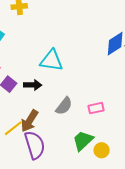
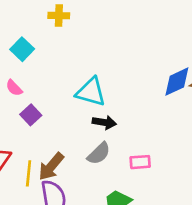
black arrow: (33, 85) -> (104, 122), moved
yellow line: (13, 128) -> (29, 173), turned -54

